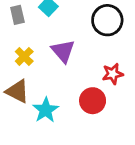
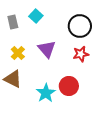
red star: (113, 74) -> (81, 54), moved
cyan star: (46, 110) -> (46, 93), moved

